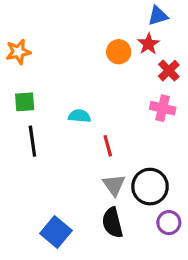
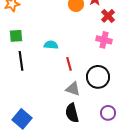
gray triangle: (114, 185) -> (73, 89), turned -35
black circle: (150, 187) -> (98, 77), moved
blue square: (56, 232) -> (22, 119), moved

